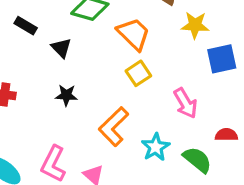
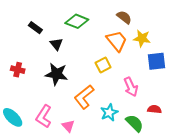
orange trapezoid: (134, 34) -> (117, 41), moved
black star: (66, 95) -> (56, 74), size x1.6

